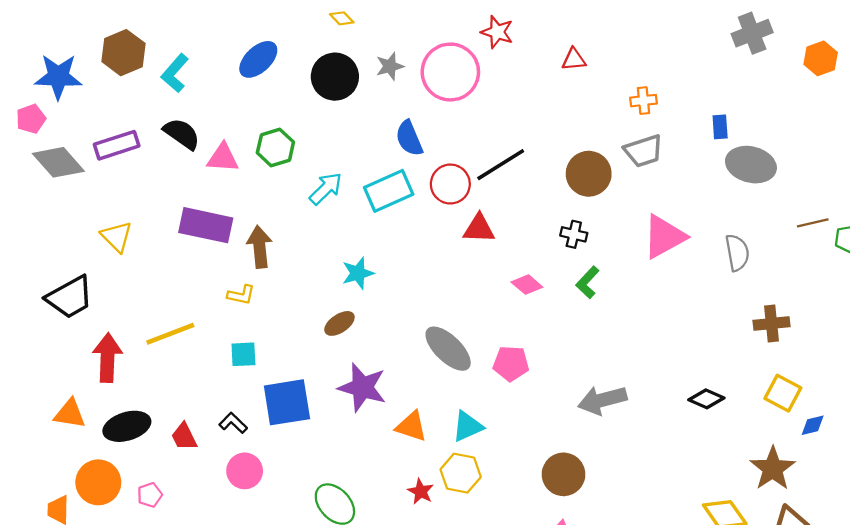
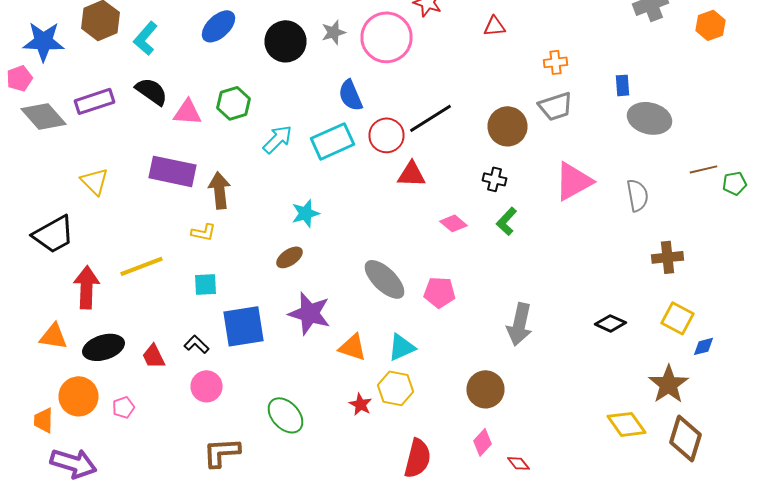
gray arrow: (602, 400) -> (520, 324), turned -63

